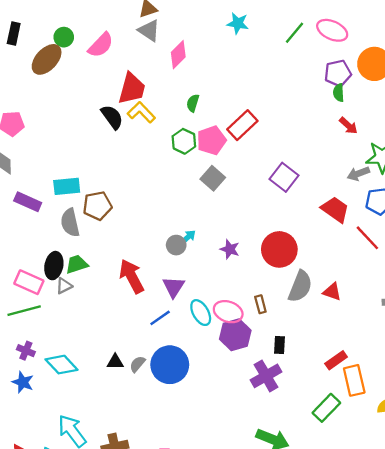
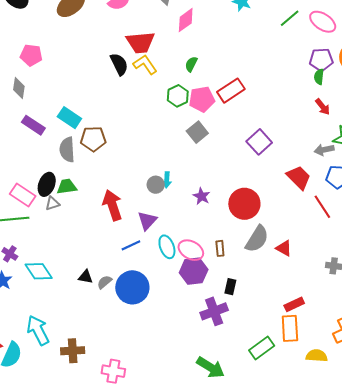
red trapezoid: (132, 89) -> (140, 42), turned 60
cyan rectangle: (67, 186) -> (69, 118), turned 30
cyan arrow: (188, 237) -> (167, 180), turned 126
red rectangle: (336, 360) -> (294, 304), moved

